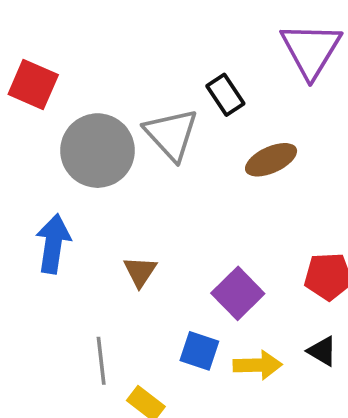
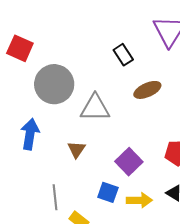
gray triangle: (171, 134) -> (95, 108), moved, turned -48

